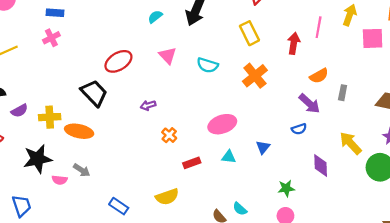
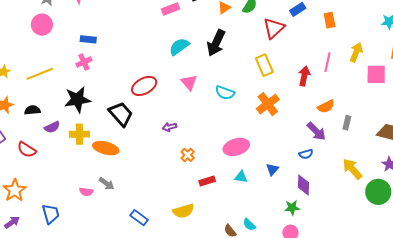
cyan semicircle: (155, 17) -> (179, 47), size x1.5
black star: (38, 159) -> (77, 99), moved
purple diamond: (321, 165) -> (303, 185), moved

